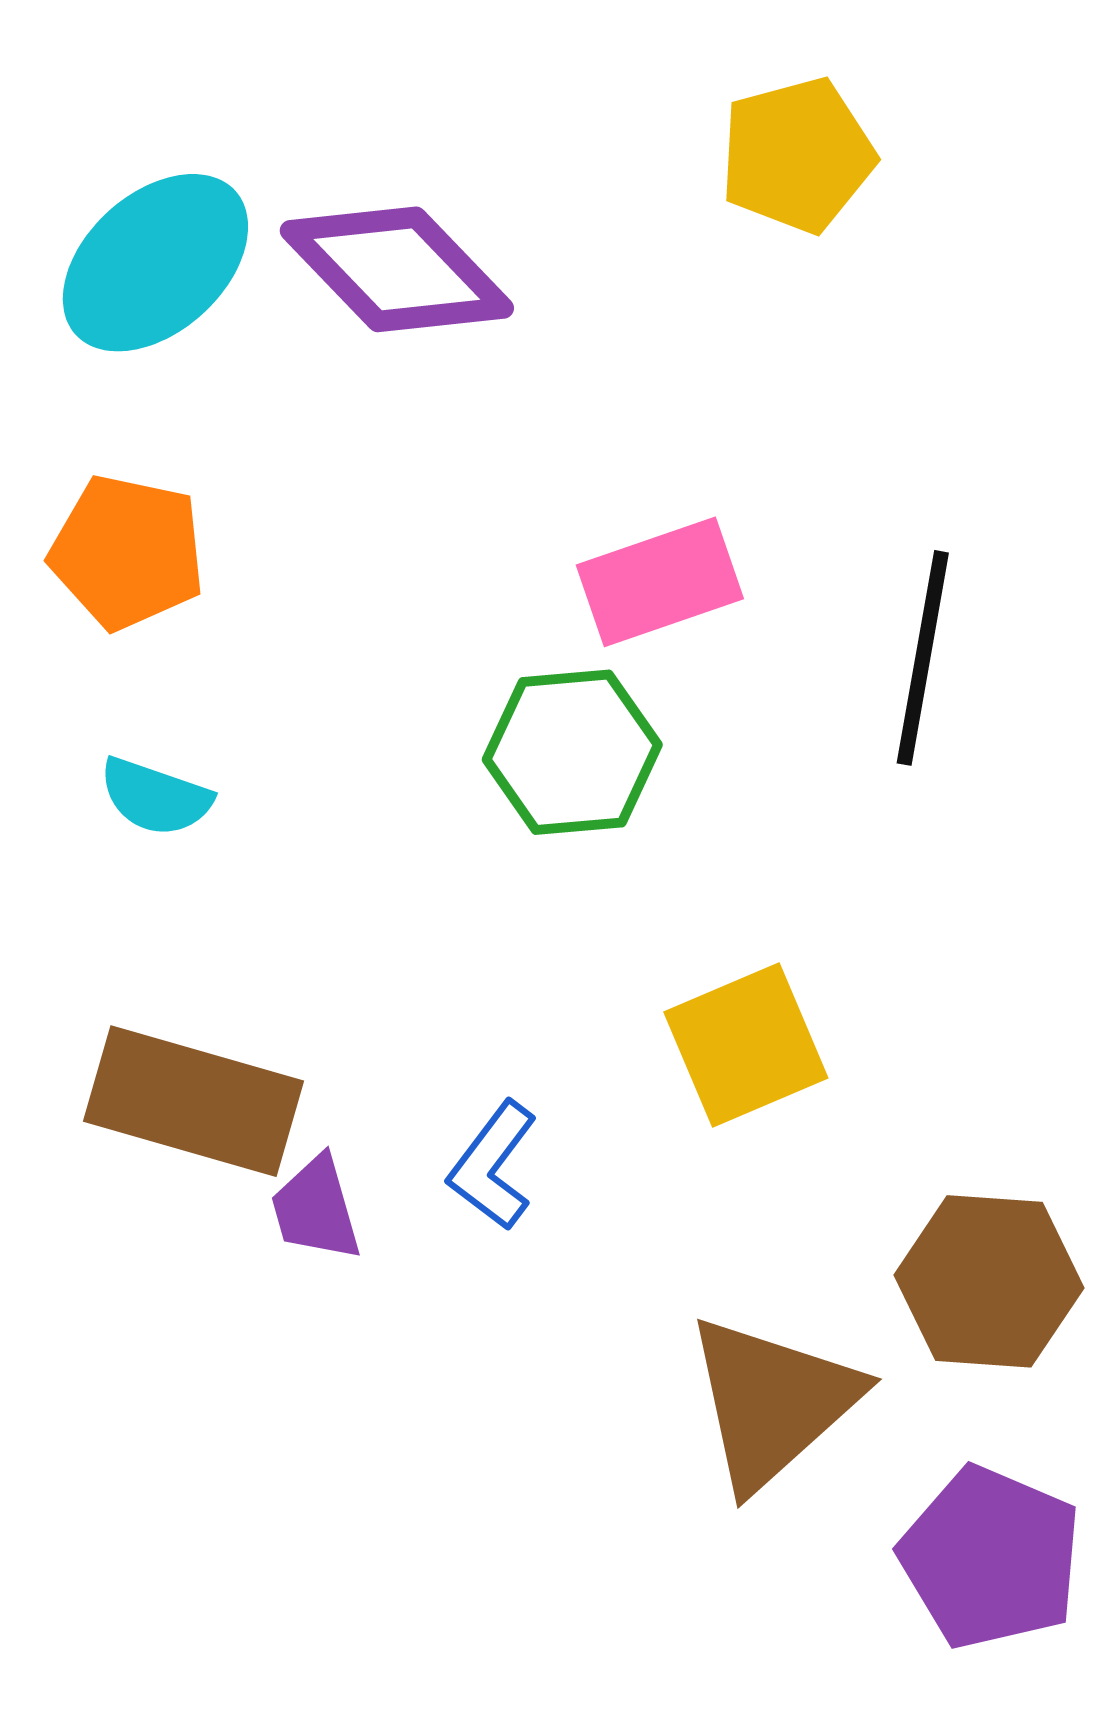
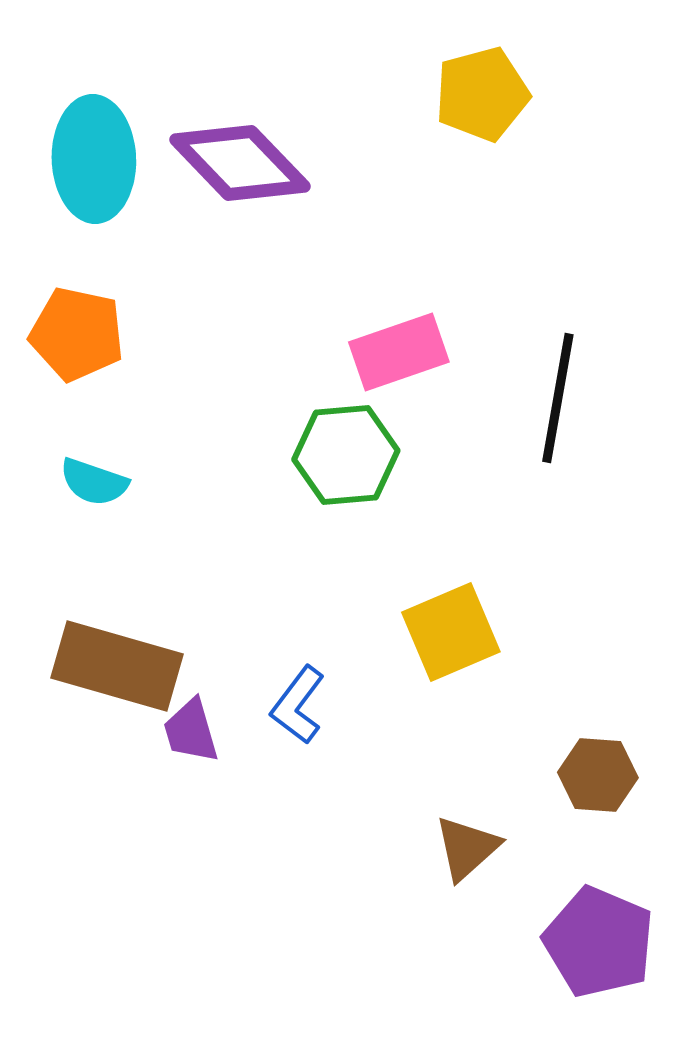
cyan ellipse: (155, 263) -> (94, 159), turned -50
brown hexagon: (989, 1281) -> (598, 775), size x0.7
brown triangle: (772, 1402) -> (467, 848), size x0.6

